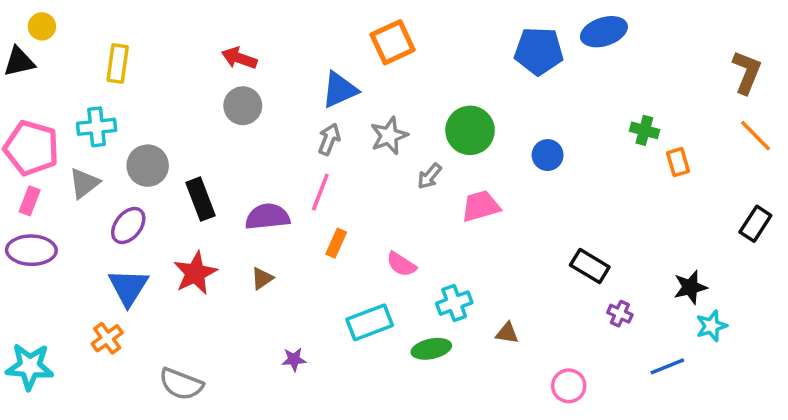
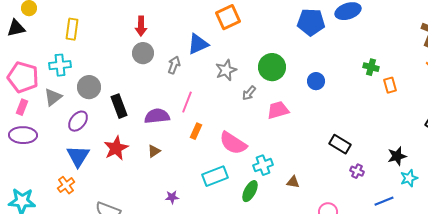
red arrow: (239, 58) -> (141, 26), turned -108
gray arrow: (329, 139) -> (174, 65), moved
pink semicircle: (401, 264) -> (233, 143), size x1.6
green ellipse: (431, 349) -> (250, 191), turned -50

